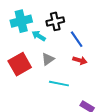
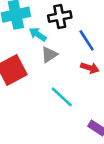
gray triangle: (48, 59) -> (49, 55), moved
cyan line: (59, 84) -> (62, 97), turned 30

